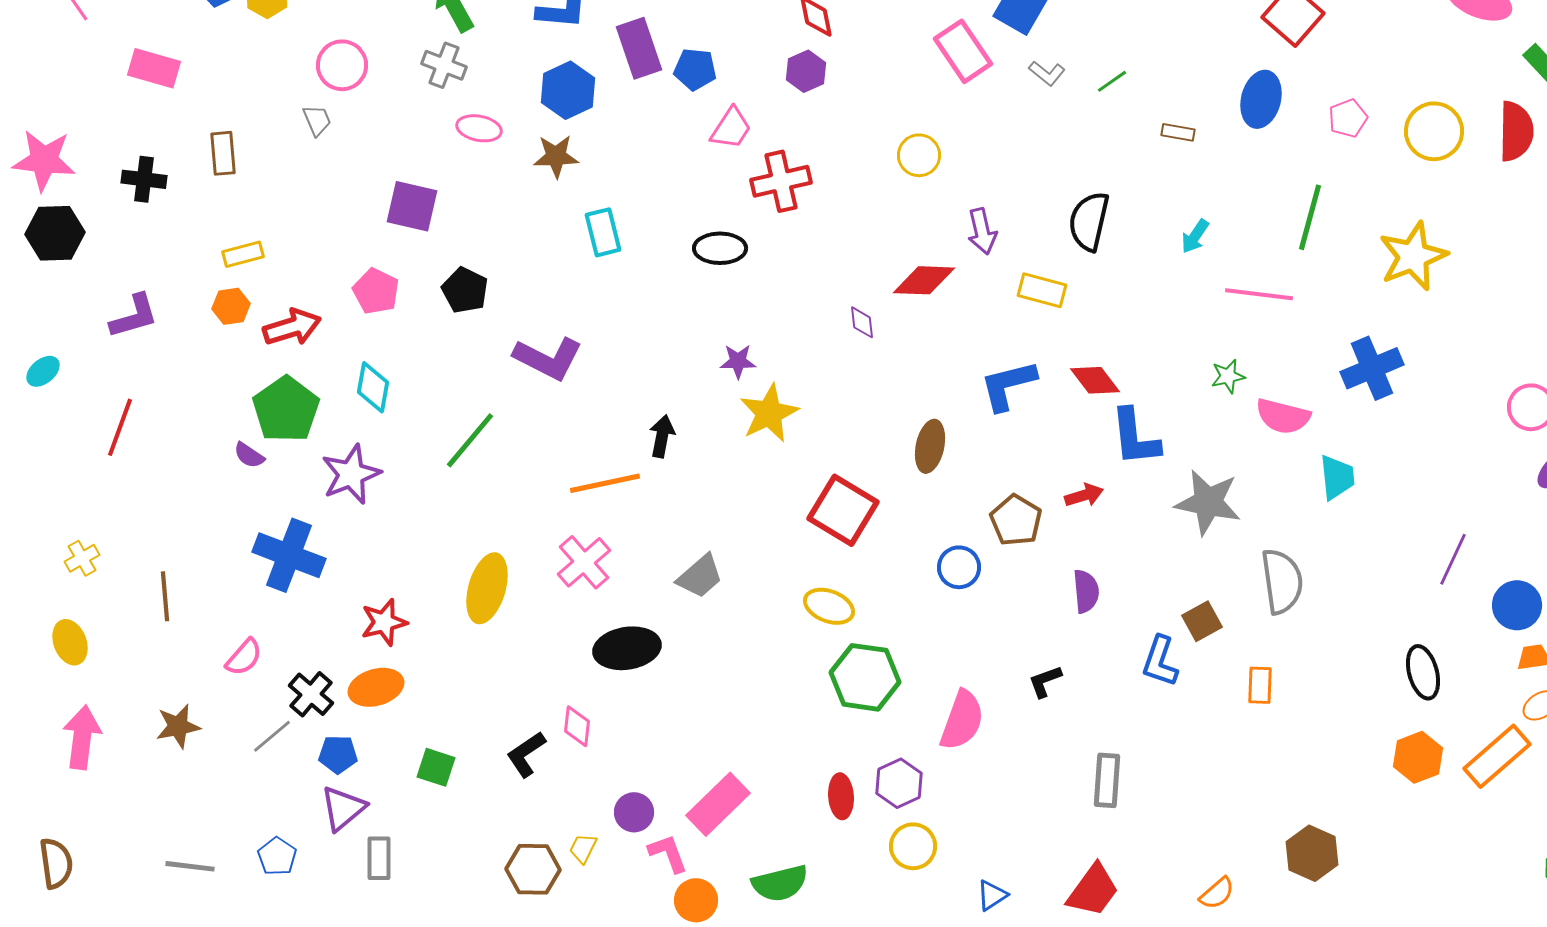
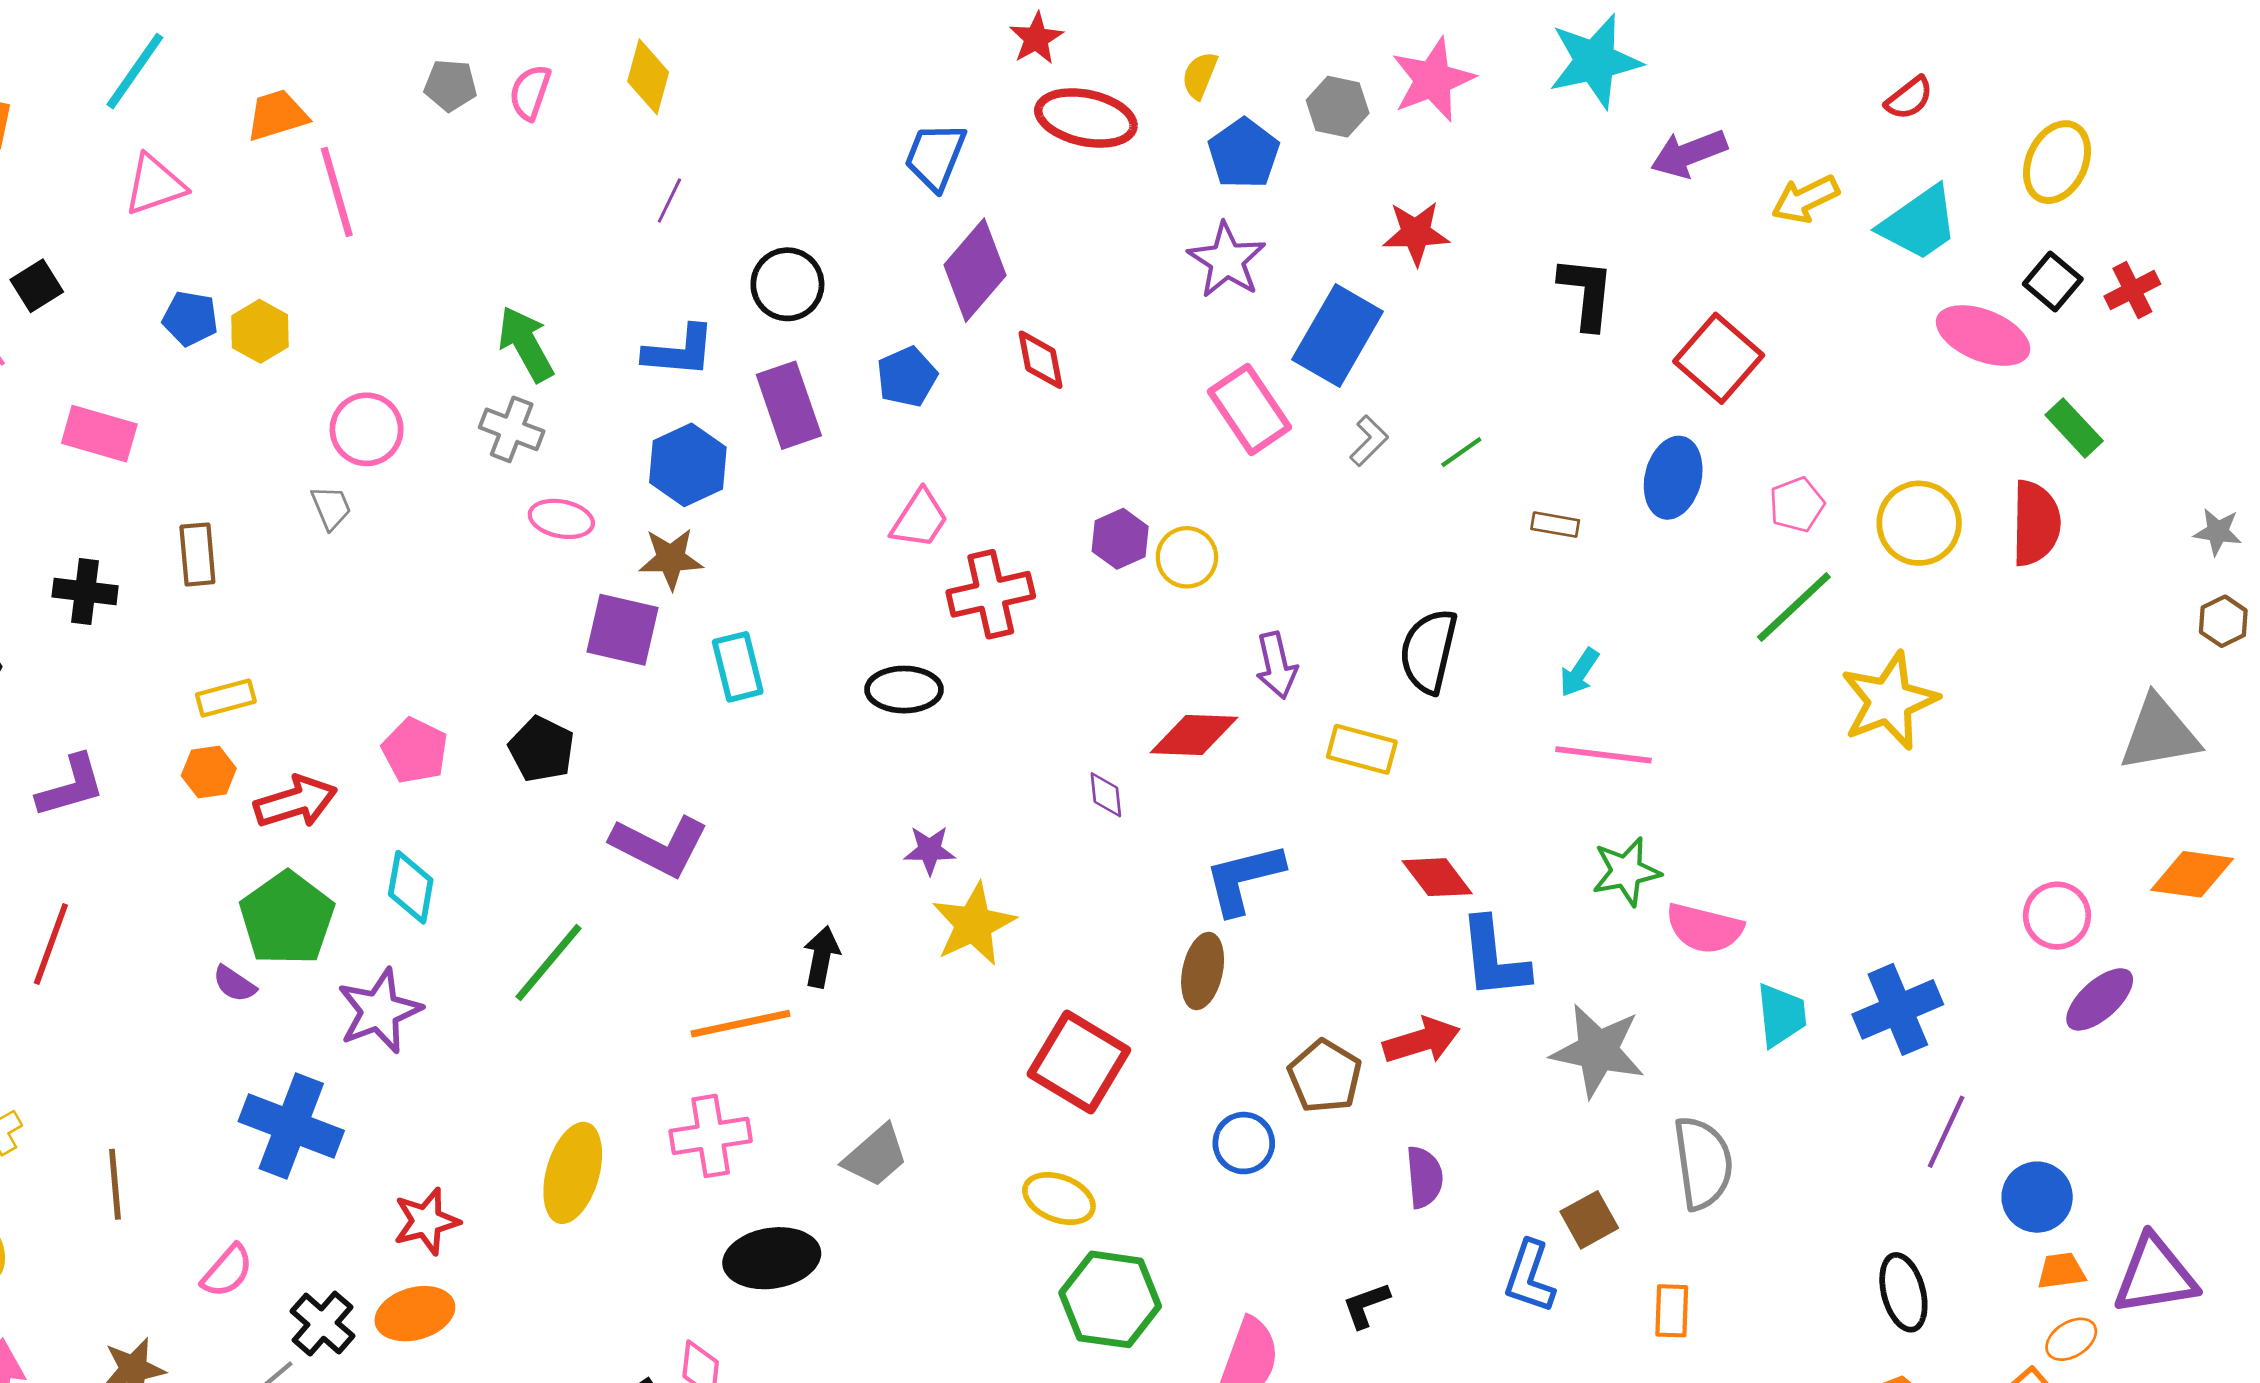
blue pentagon: (695, 69) -> (907, 377), moved, turned -30
purple hexagon: (806, 71) -> (1120, 539), moved
gray L-shape: (1047, 73) -> (1369, 441), turned -84
purple square: (412, 206) -> (622, 630), moved
green line: (1310, 217) -> (1794, 607), moved, turned 32
pink line: (1259, 294) -> (1603, 755), moved
blue cross: (1372, 368) -> (1898, 1009), moved
green star: (1228, 376) -> (1626, 872), size x1.4
blue L-shape: (1008, 385) -> (1244, 879), moved
red arrow: (1084, 495) -> (1421, 1041), size x1.4
pink cross: (584, 562) -> (711, 1136), turned 32

